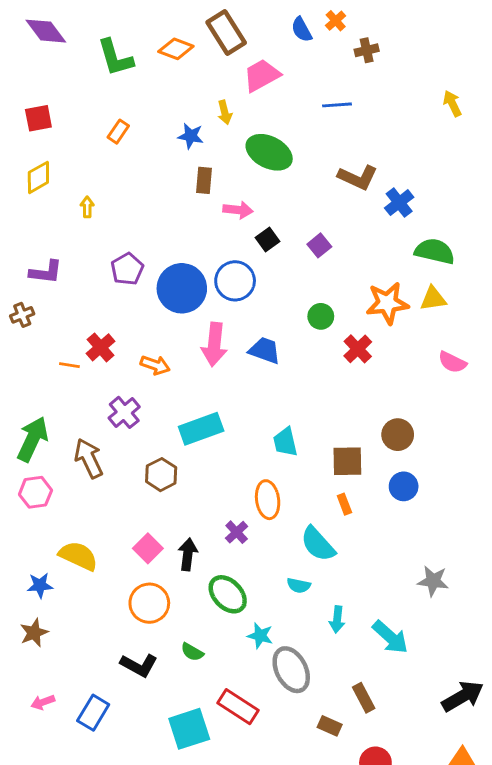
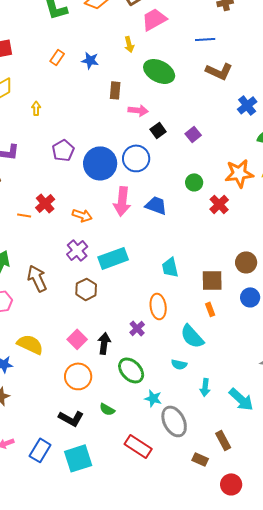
blue star: (191, 136) -> (90, 60), moved
brown L-shape: (358, 177) -> (219, 71), moved
purple cross: (124, 412) -> (77, 250), moved
cyan square: (189, 729) -> (78, 458), moved

